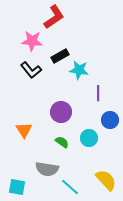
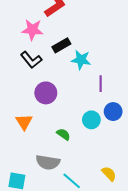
purple circle: (61, 112) -> (46, 93), moved
cyan circle: (89, 138) -> (91, 120), moved
yellow semicircle: (106, 180) -> (109, 174), size x0.7

